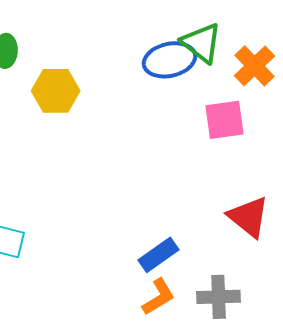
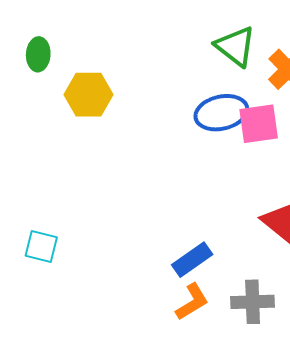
blue ellipse: (170, 60) -> (221, 113), moved

